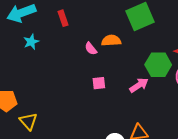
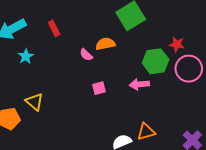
pink arrow: (139, 85) -> (139, 84), turned -144
yellow triangle: (28, 121) -> (34, 102), moved

